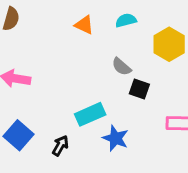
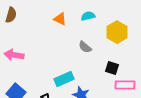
black square: (139, 89) -> (112, 68), moved

